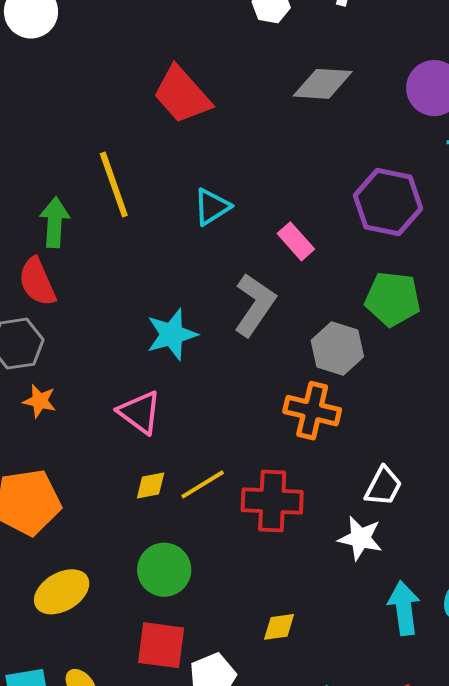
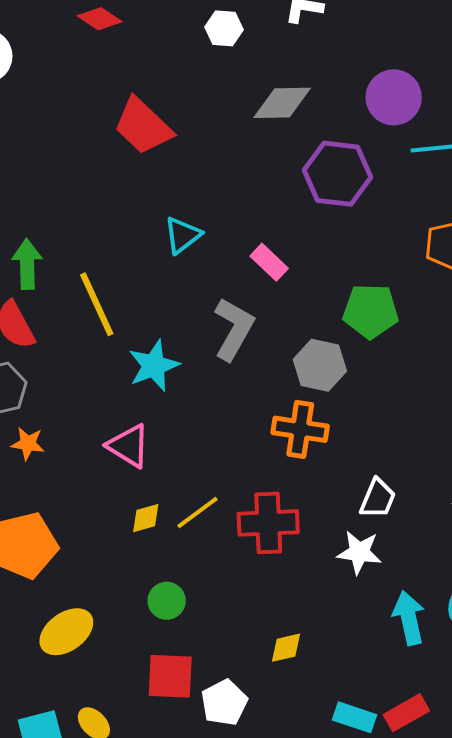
yellow line: (114, 184) -> (97, 304), moved
purple hexagon: (388, 202) -> (337, 174), moved
green circle: (164, 570) -> (167, 601), size x0.7

